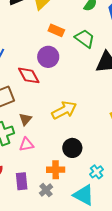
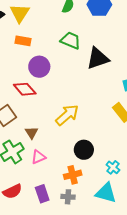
orange rectangle: (56, 30) -> (23, 41), moved
gray cross: (46, 190) -> (68, 197), turned -32

